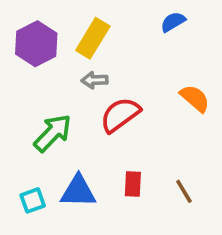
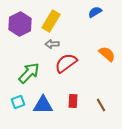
cyan square: (33, 200) -> (18, 102), moved

